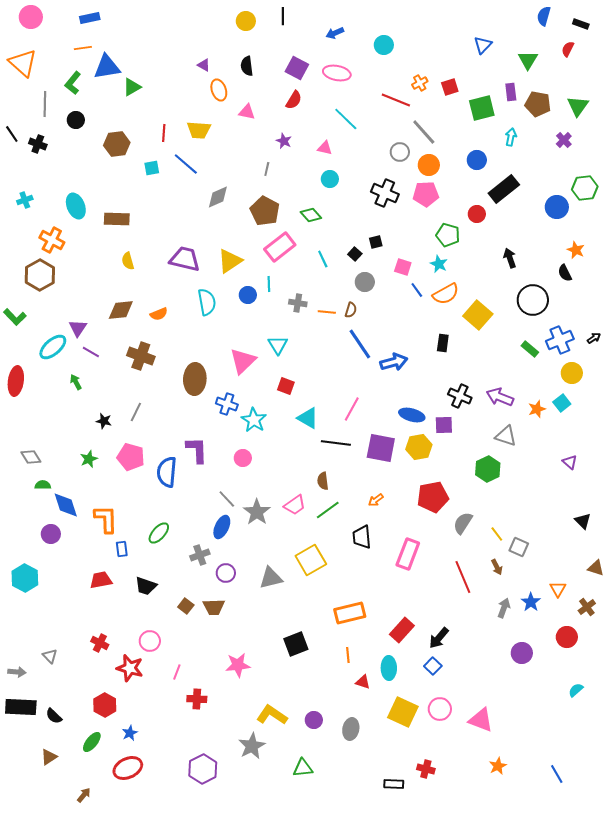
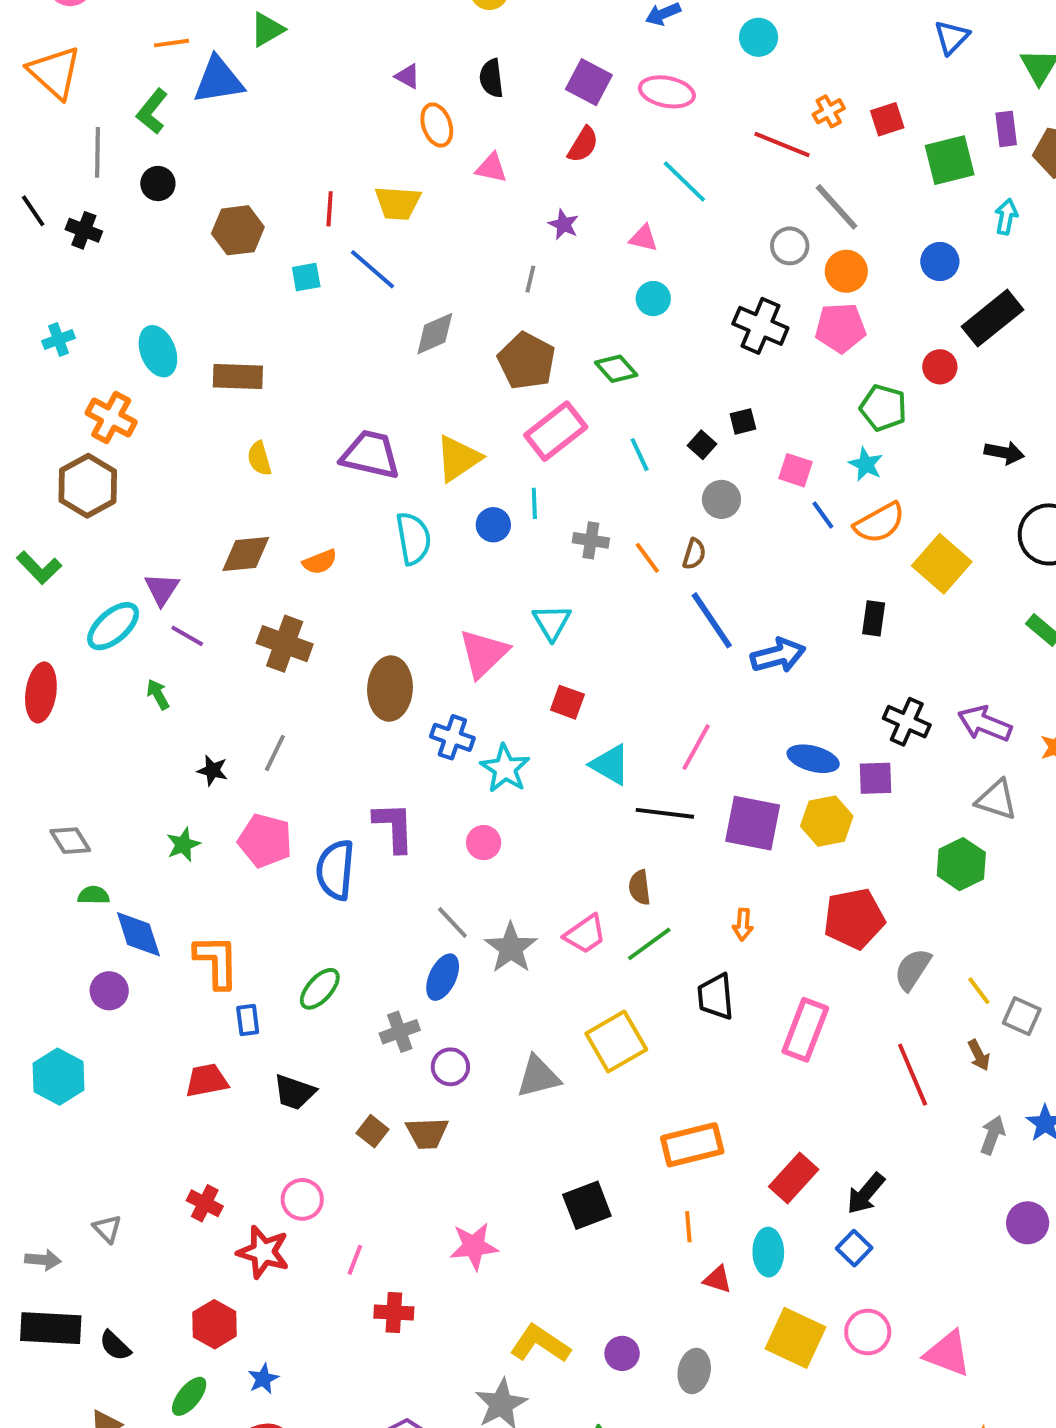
green triangle: (132, 87) -> (267, 29), moved
black arrow: (510, 258) -> (1004, 453), turned 120
orange line: (327, 312) -> (647, 558), turned 48
orange arrow: (376, 500) -> (743, 924), turned -49

